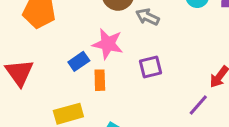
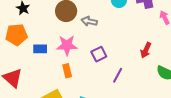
blue rectangle: (79, 61) -> (40, 49), moved, turned 48
purple line: (198, 105) -> (118, 75), moved

